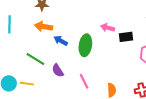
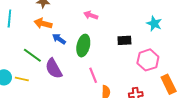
pink arrow: (108, 28) -> (91, 15), moved
purple semicircle: (58, 71) -> (54, 68), size x1.5
pink line: (84, 81) -> (93, 75), moved

